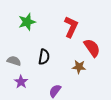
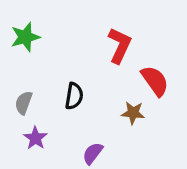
green star: (27, 22) -> (25, 37), moved
gray semicircle: (14, 61) -> (24, 103), turned -88

